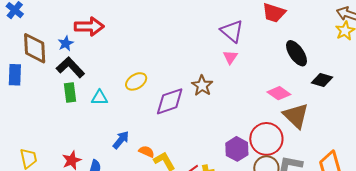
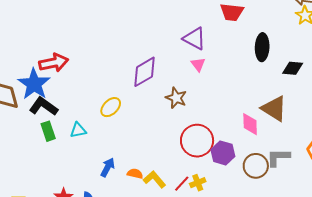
blue star: (66, 43) -> (34, 84), size x2.0
black ellipse: (296, 53) -> (262, 47), turned 48
pink diamond: (279, 93) -> (250, 124), moved, turned 65
purple diamond: (170, 101) -> (144, 72), moved
red circle: (266, 139) -> (197, 141), moved

